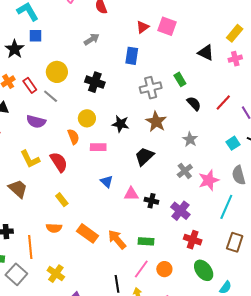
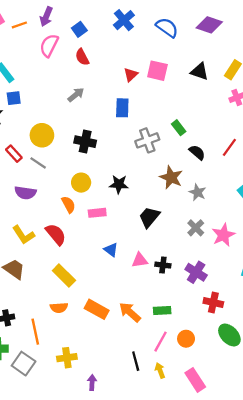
black triangle: (206, 53) -> (200, 71), moved
brown star: (156, 122) -> (171, 177), moved
yellow rectangle: (62, 200) -> (64, 276), size x1.5
yellow cross: (56, 274) -> (67, 358), turned -36

